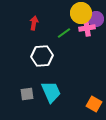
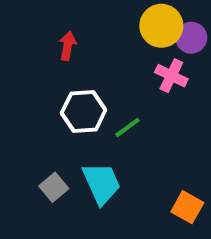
pink cross: (87, 28) -> (171, 76), moved, turned 35
green line: (64, 33) -> (127, 127), moved
gray square: (27, 94) -> (54, 187), turned -32

